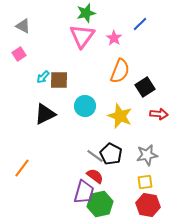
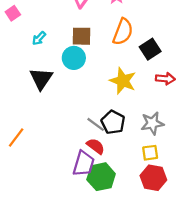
brown square: (59, 80) -> (81, 36), moved
cyan circle: (85, 106) -> (74, 58), moved
black triangle: (45, 114) -> (41, 79), turned -30

